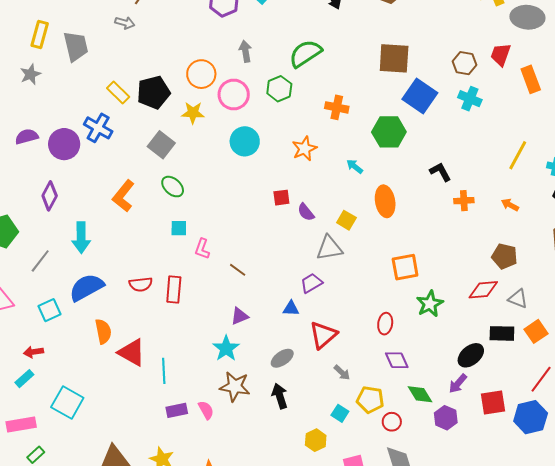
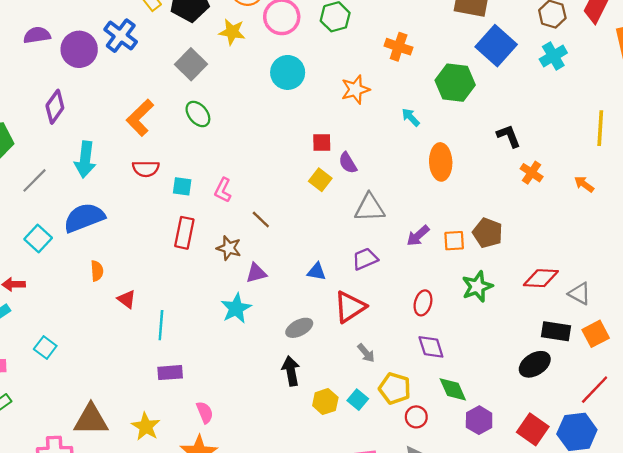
cyan cross: (470, 99) -> (553, 56), turned 30
yellow line: (518, 155) -> (600, 128), turned -32
orange cross: (464, 201) -> (532, 173), turned 30
yellow square: (346, 220) -> (320, 180), moved
cyan square: (179, 228) -> (182, 186), moved
brown pentagon: (505, 256) -> (488, 233), moved
orange square: (405, 267) -> (454, 241), size x0.7
purple trapezoid: (311, 283) -> (365, 259), moved
red semicircle: (141, 284) -> (146, 169), moved
cyan square: (49, 310) -> (38, 238), turned -30
orange semicircle: (103, 331) -> (97, 271), size x0.7
red triangle: (132, 352) -> (127, 299), size x0.6
black ellipse: (471, 355) -> (535, 364), moved
purple arrow: (458, 384) -> (418, 236), moved
brown star: (235, 387) -> (229, 248), moved, size x0.7
cyan square: (67, 402) -> (45, 348), size x0.6
red square: (493, 403) -> (533, 429), moved, turned 36
pink semicircle: (206, 410) -> (205, 412), moved
yellow hexagon: (316, 440) -> (325, 402), moved

